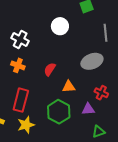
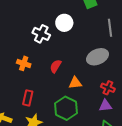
white cross: (20, 40) -> (41, 34), moved
red rectangle: (21, 100) -> (28, 98), size x0.7
purple triangle: (88, 109) -> (105, 106), moved

